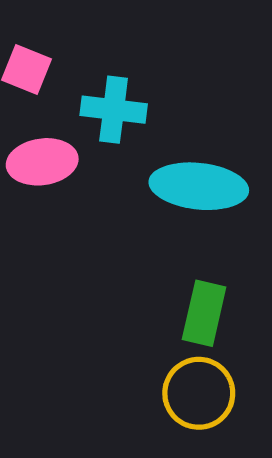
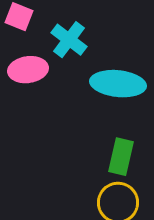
cyan cross: (114, 110) -> (69, 40), turned 30

